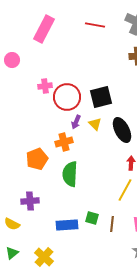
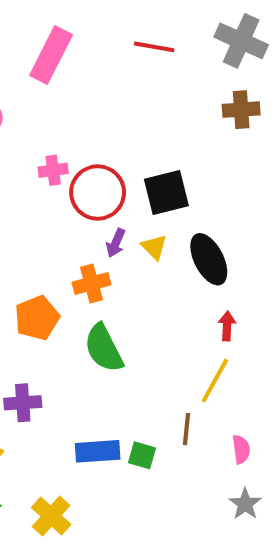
green semicircle: (70, 174) -> (104, 348), turned -30
green square: (92, 218) -> (142, 455), moved
brown line: (112, 224) -> (187, 429), moved

